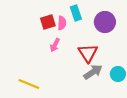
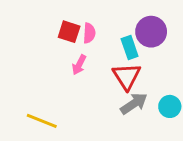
cyan rectangle: (76, 13) -> (130, 47), moved
red square: (48, 22) -> (69, 32), turned 35

